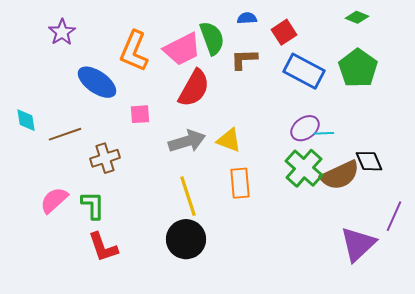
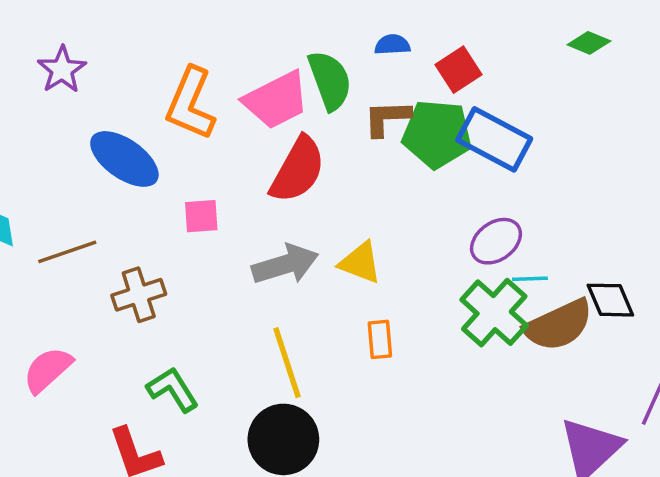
green pentagon: (358, 68) -> (437, 134), moved, turned -30
cyan line: (324, 133) -> (530, 279), moved
orange rectangle: (240, 183) -> (380, 339), size x0.7
green L-shape: (93, 205) -> (173, 389), moved, turned -32

